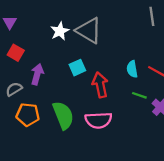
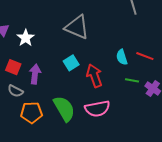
white star: (60, 31) -> (26, 38), moved
red square: (16, 53) -> (13, 67), moved
gray semicircle: (14, 89) -> (15, 91), turned -112

